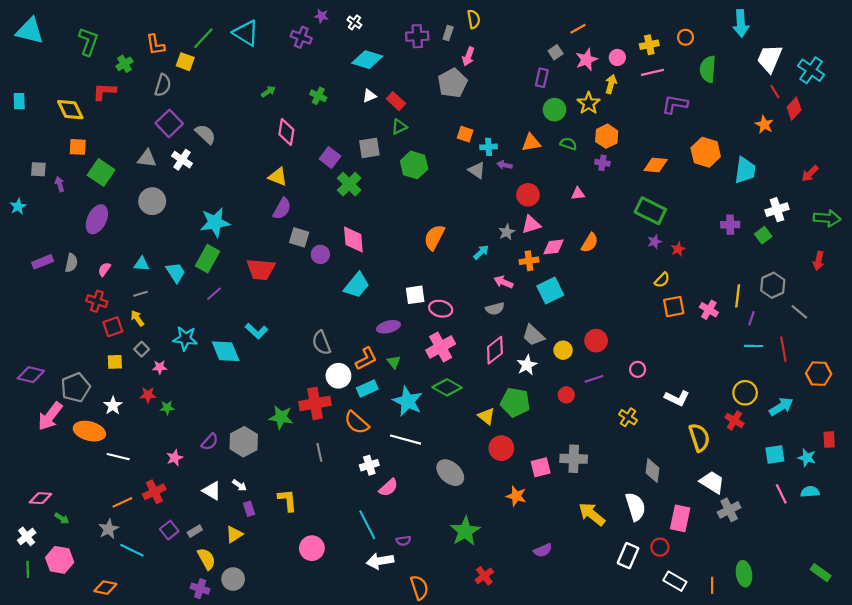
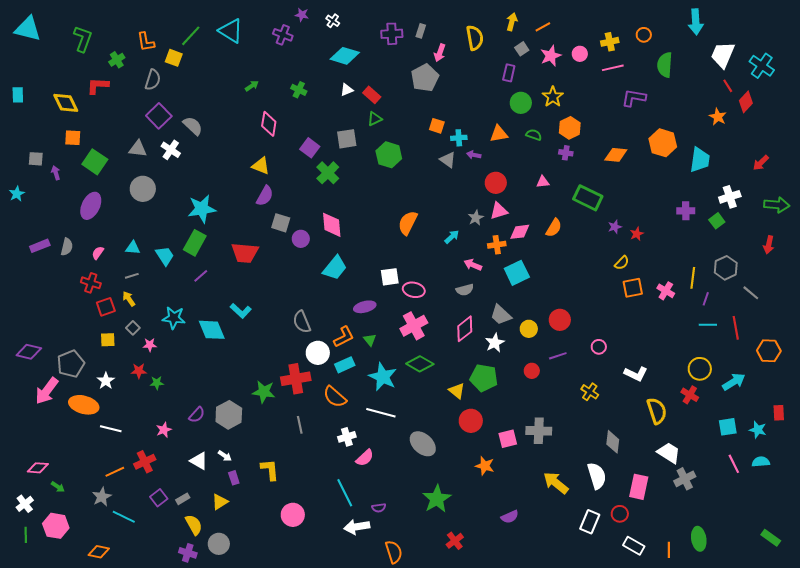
yellow semicircle: (474, 19) -> (475, 38), moved, size x1.4
yellow arrow: (611, 84) -> (512, 22), moved
green rectangle: (650, 211) -> (588, 198), moved

